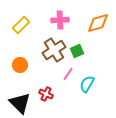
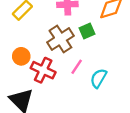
green square: (77, 51) -> (87, 31), moved
red cross: (46, 94) -> (43, 70), moved, size x1.5

